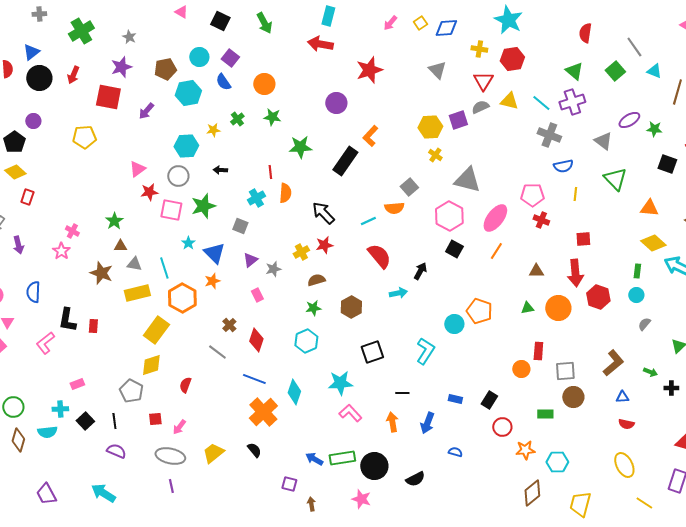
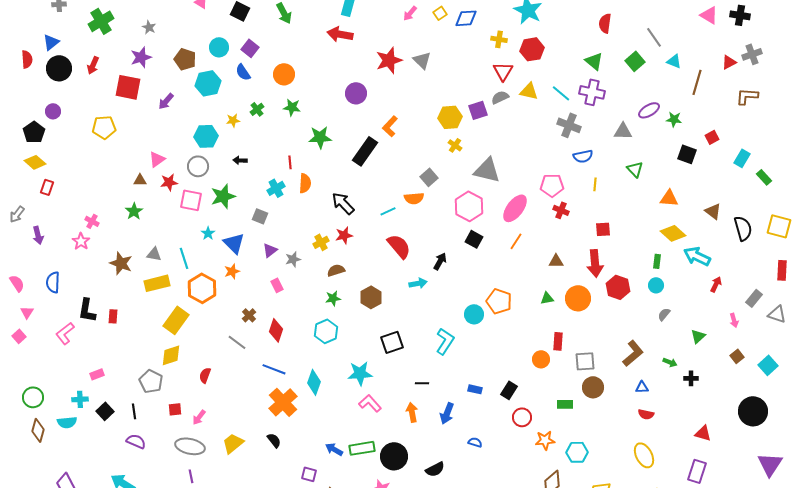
brown pentagon: (165, 69) -> (185, 59), turned 30
gray triangle: (437, 70) -> (422, 60), moved
purple cross: (572, 102) -> (592, 92), turned 30
gray triangle: (603, 141) -> (623, 131), turned -36
green triangle: (615, 179) -> (635, 169), size x0.7
brown triangle: (120, 246) -> (140, 180), moved

